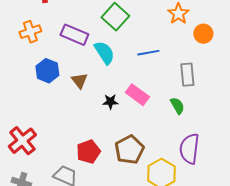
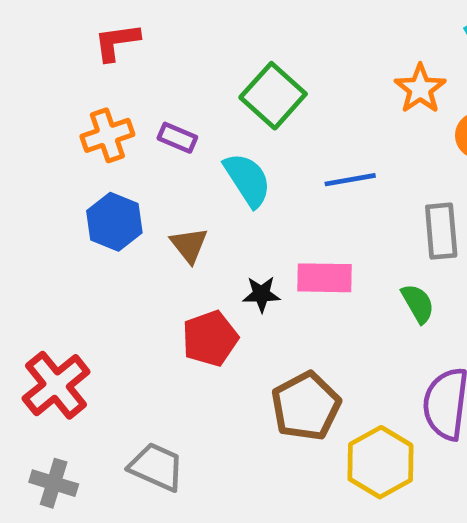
orange cross: (30, 32) -> (107, 135), moved
purple rectangle: (74, 35) -> (177, 138), size x0.6
pink rectangle: (137, 95) -> (324, 278), turned -35
red pentagon: (88, 152) -> (210, 338), moved

